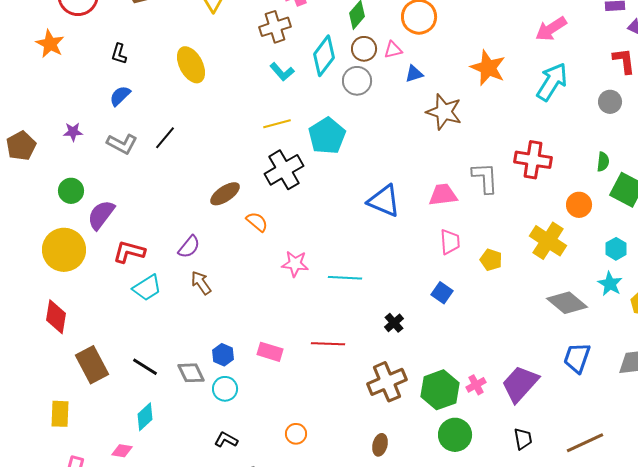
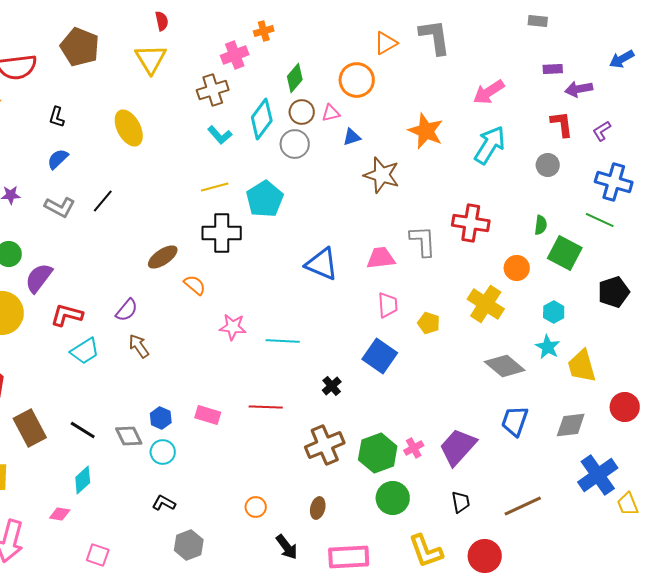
black cross: (284, 170) -> (222, 233), turned 30
blue square: (442, 293) -> (380, 356), size x1.6
orange circle: (296, 434) -> (256, 507), moved

